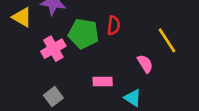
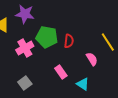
red semicircle: (114, 25) -> (69, 41), moved
pink rectangle: (103, 82) -> (61, 72), turned 56

